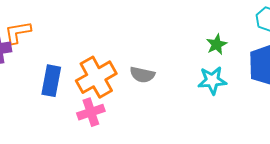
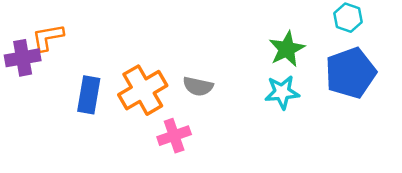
green star: (217, 44) -> (287, 49), size x1.4
pink cross: (91, 112) -> (174, 136), moved

